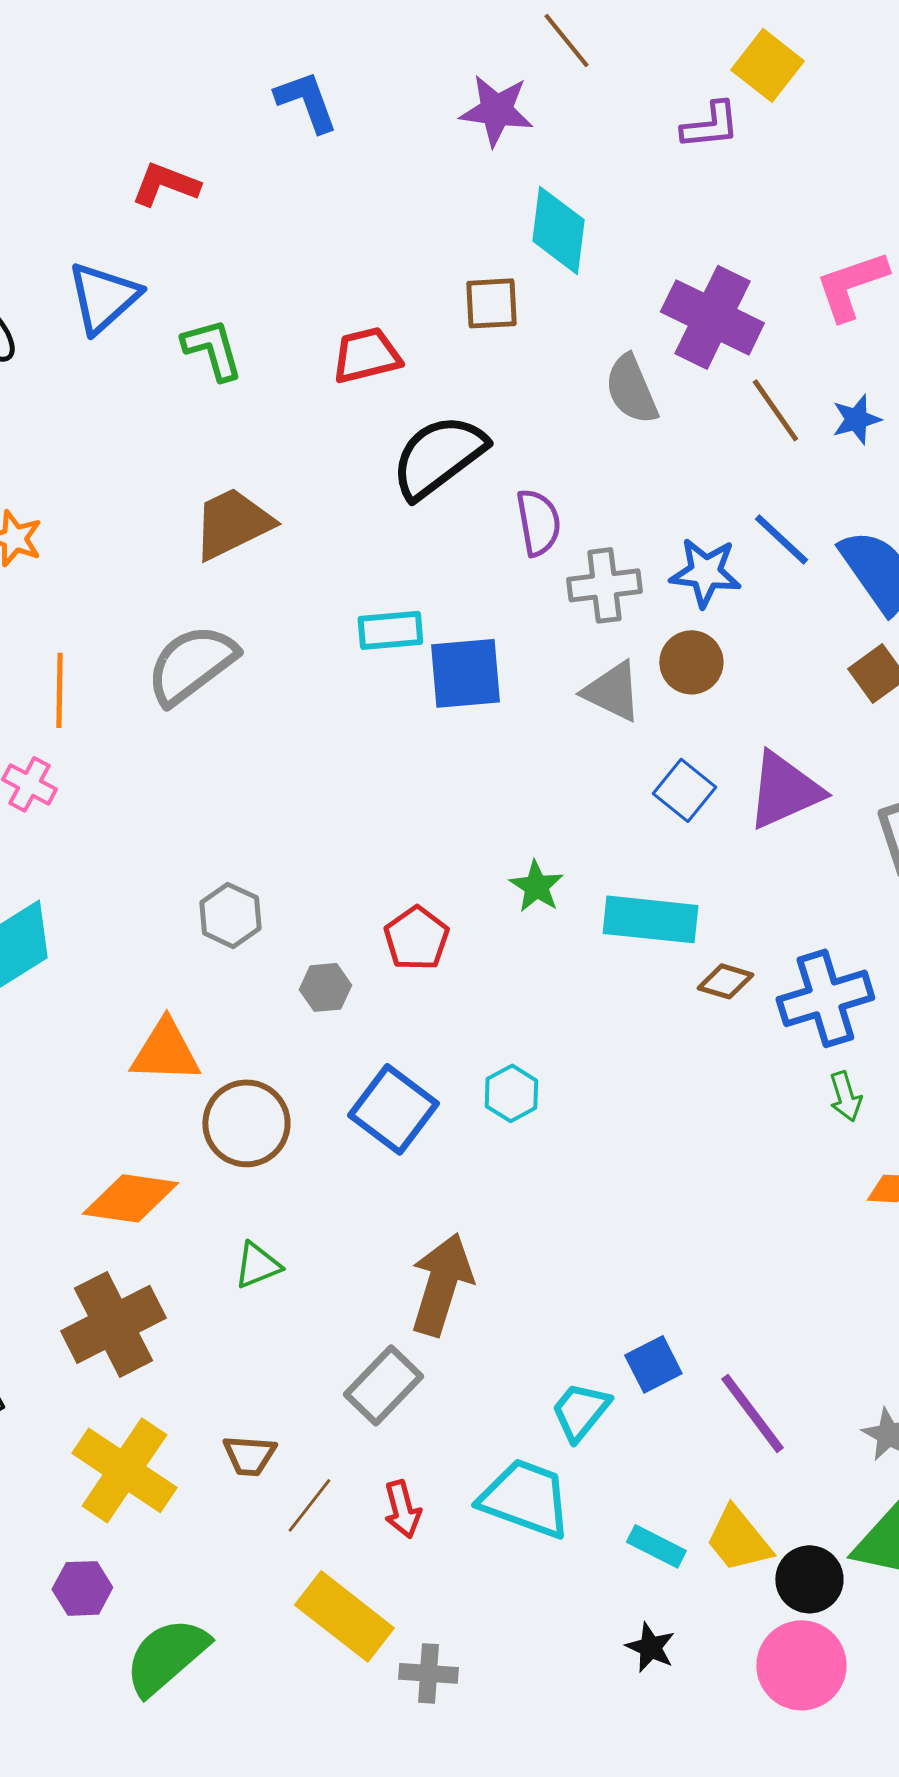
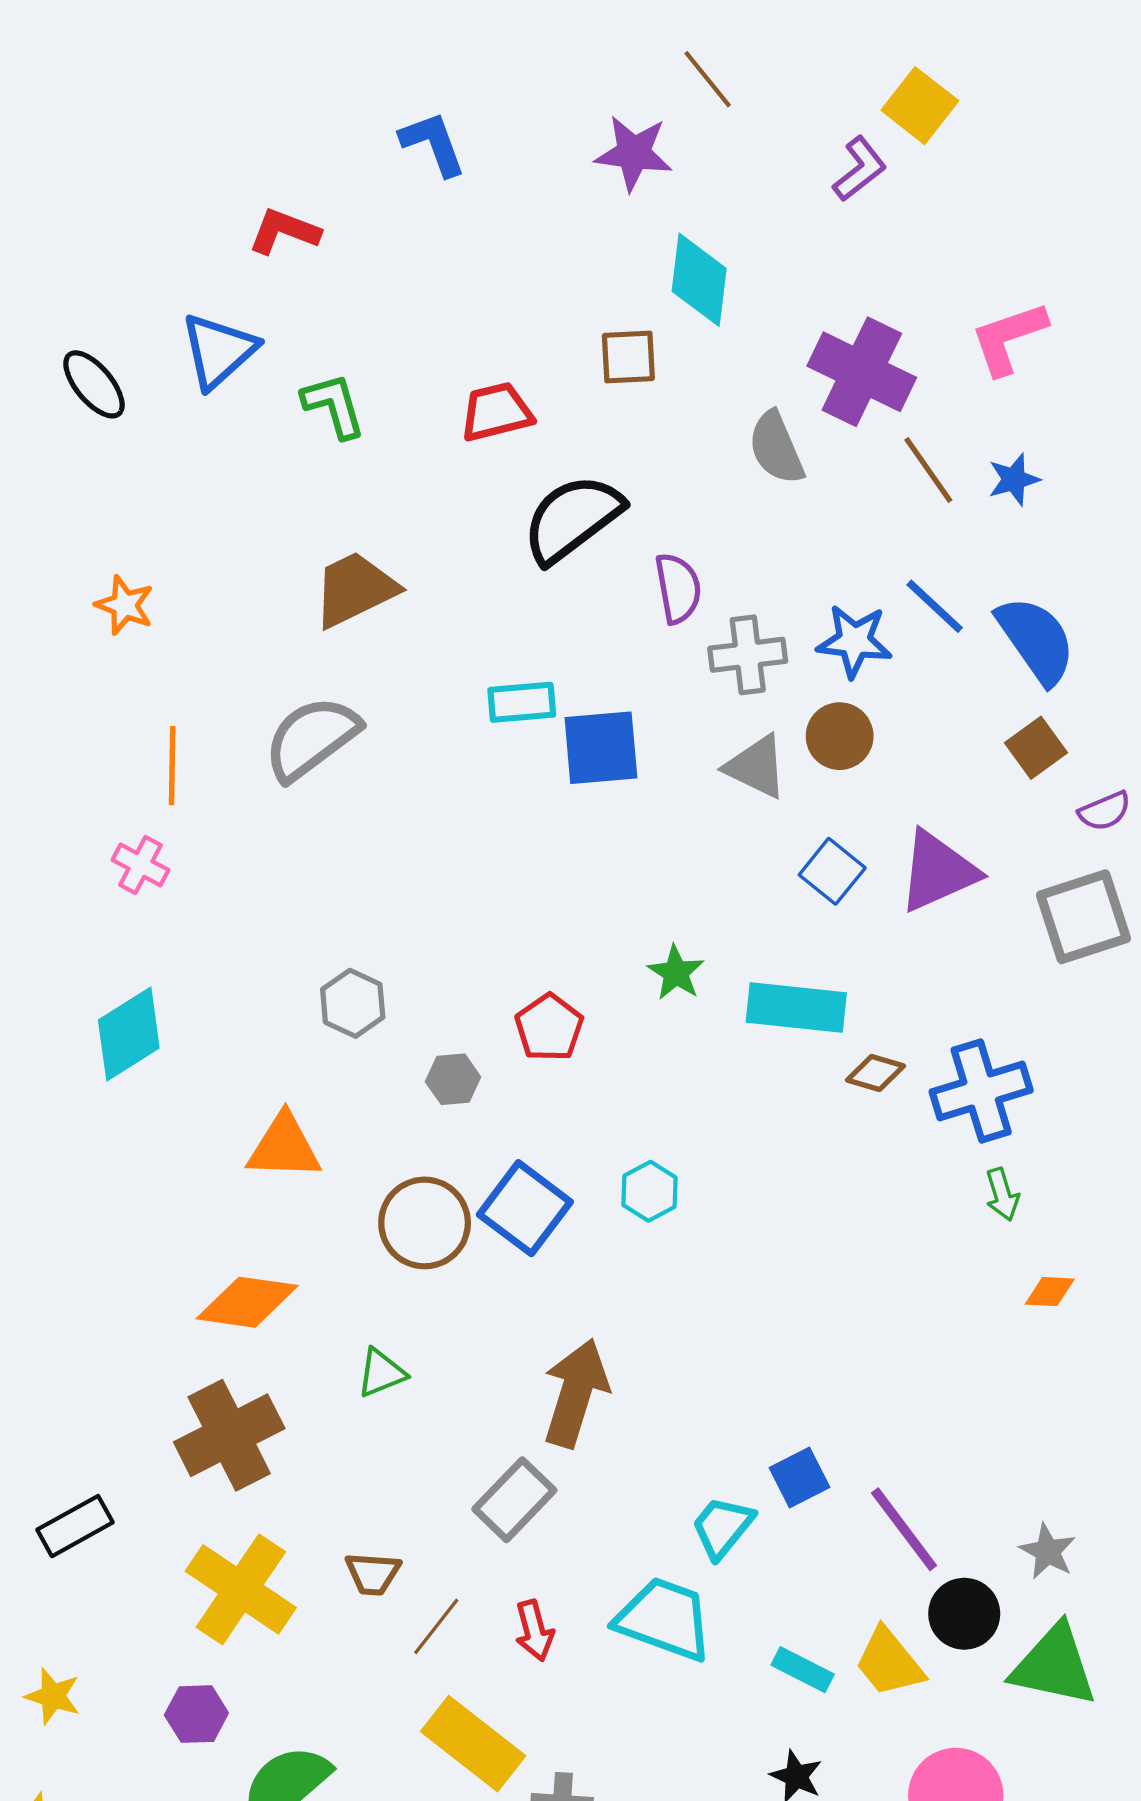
purple L-shape: (710, 125) -> (860, 169), turned -32
brown circle: (246, 1123) -> (425, 1223), moved
black circle: (809, 1579) -> (964, 1614), moved

